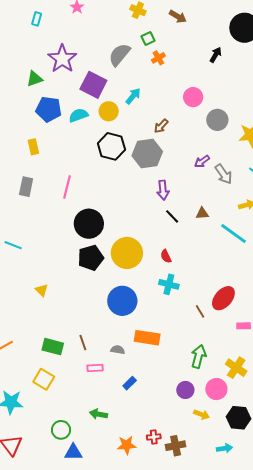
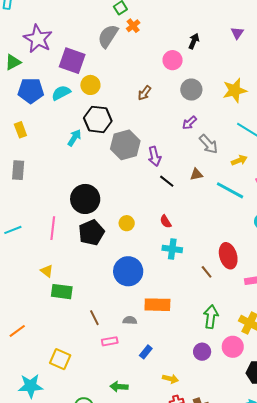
gray semicircle: (119, 55) -> (108, 36), moved
black arrow: (216, 55) -> (194, 41), moved
cyan arrow: (133, 96) -> (74, 138), moved
gray circle: (217, 120) -> (191, 90), moved
gray hexagon: (147, 154) -> (125, 145), moved
gray arrow: (224, 174) -> (209, 144), moved
pink line: (67, 187) -> (53, 228), moved
cyan line: (13, 245) -> (13, 230), turned -36
yellow circle: (127, 253) -> (127, 223), size x0.5
red ellipse: (223, 298) -> (228, 256), turned -50
green rectangle: (53, 347) -> (62, 292), moved
yellow arrow: (202, 415) -> (170, 379), moved

